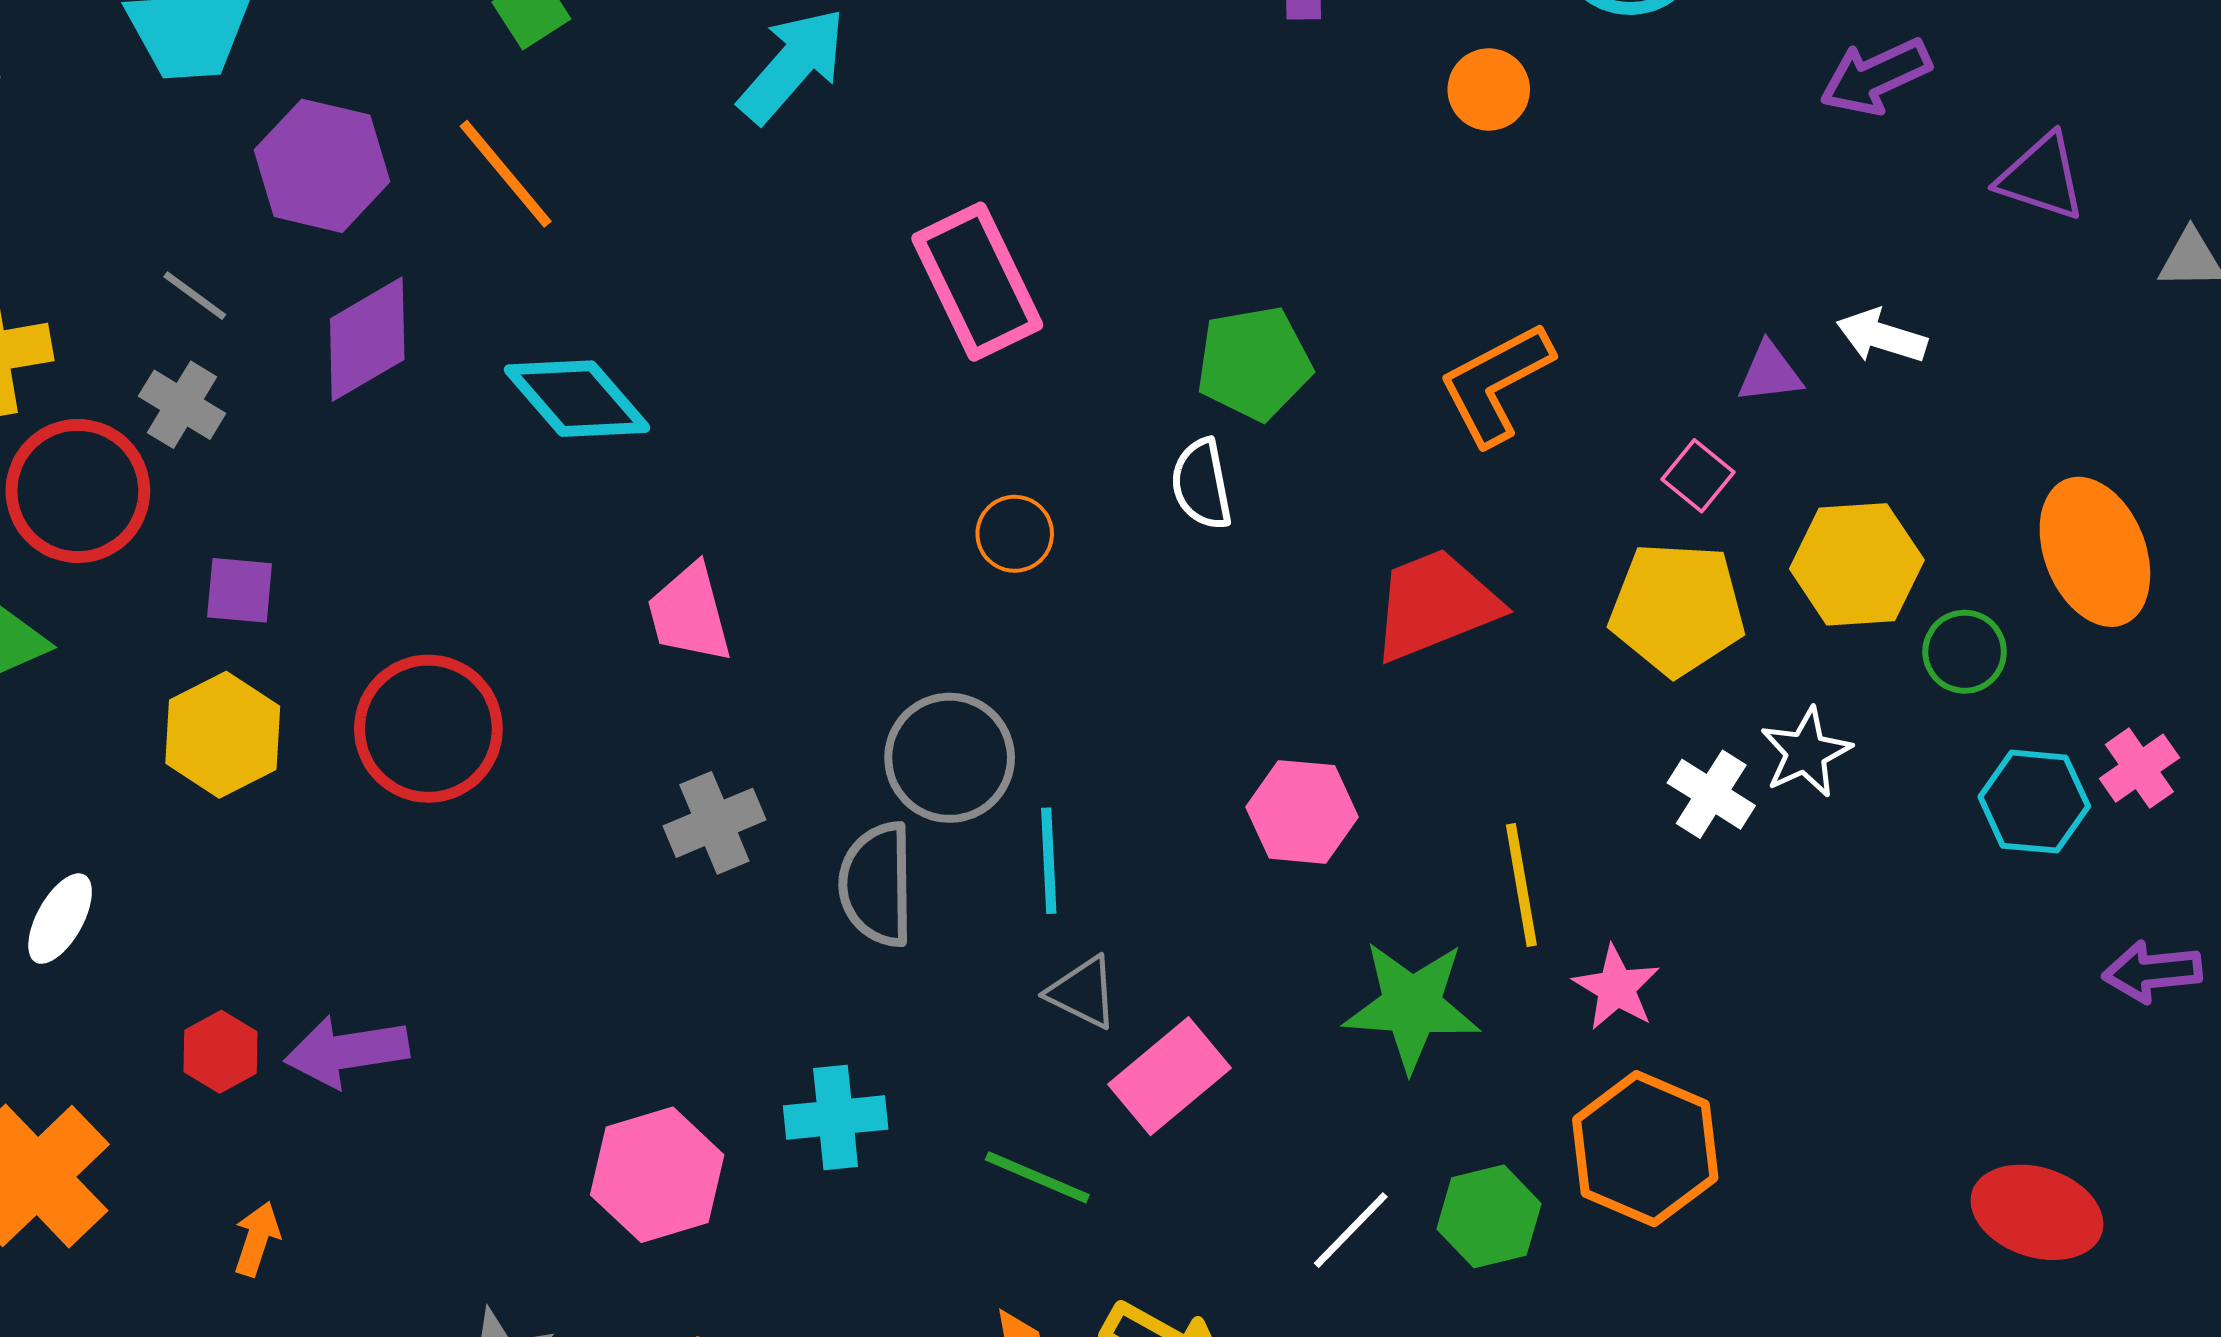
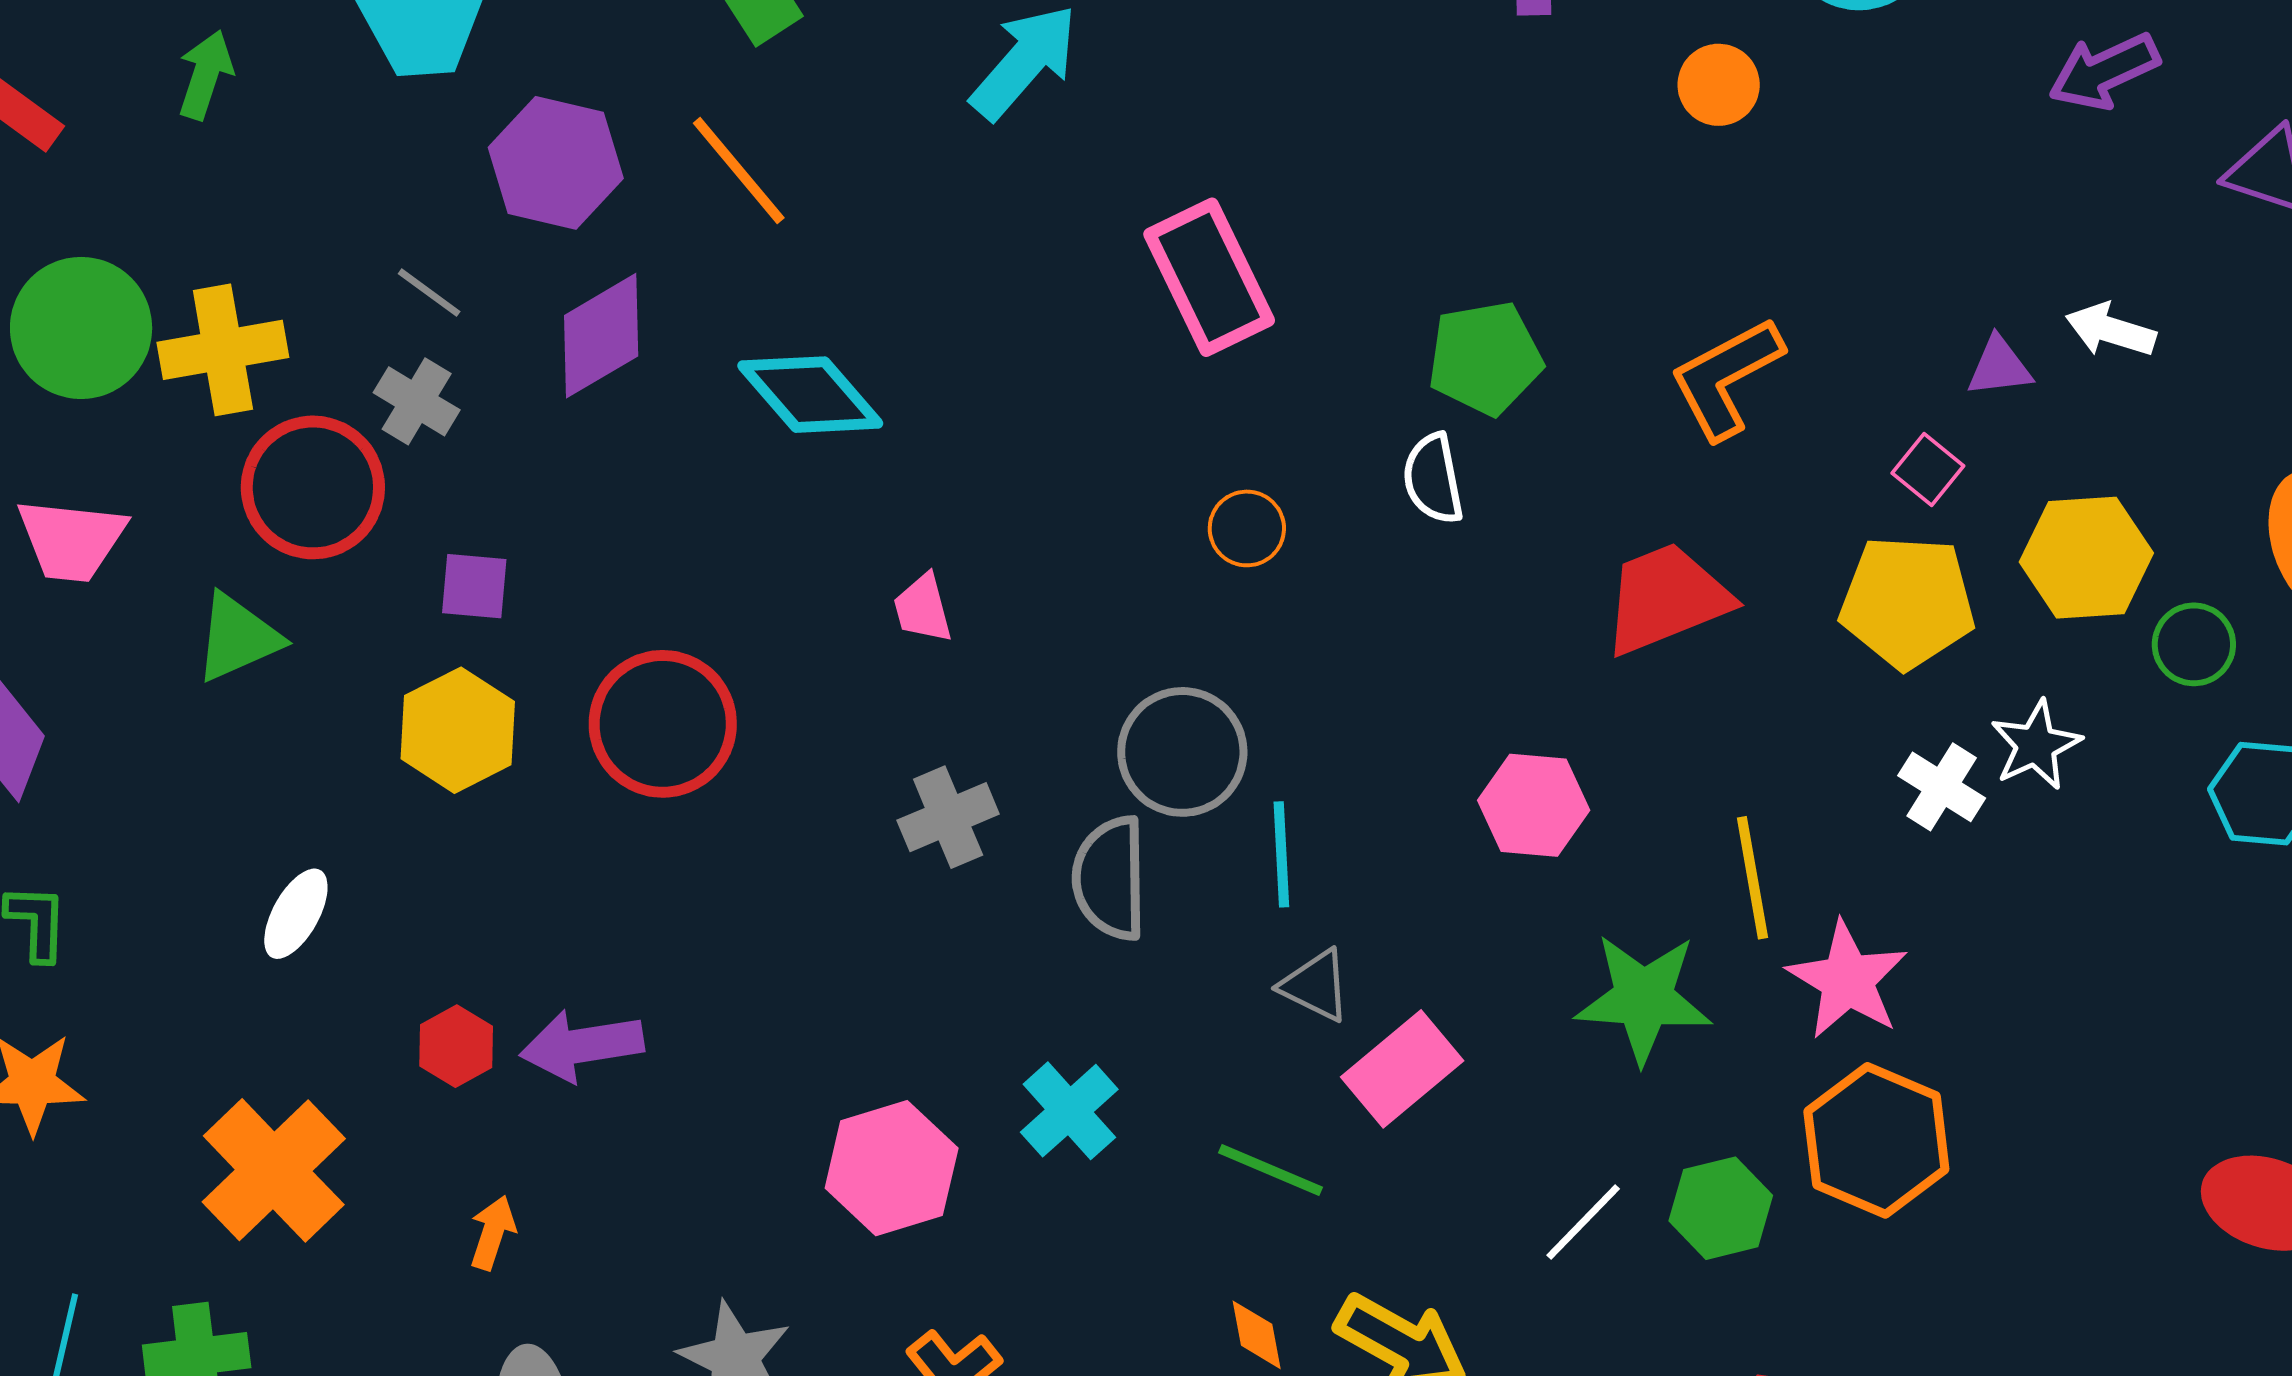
pink trapezoid: (689, 613) -> (923, 608), size x0.7
pink star: (1616, 988) -> (1847, 980), size x1.4
cyan cross: (836, 1118) -> (1069, 1111), turned -36

